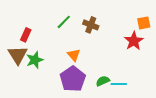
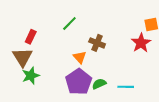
brown cross: (91, 25) -> (97, 43), moved
green star: (35, 60) -> (31, 76), moved
green semicircle: (103, 81) -> (99, 84), moved

